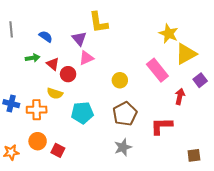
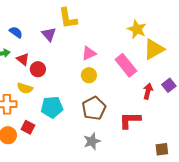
pink triangle: (86, 58) -> (89, 53), moved
purple square: (200, 80) -> (169, 85), moved
red square: (58, 150) -> (28, 127), moved

